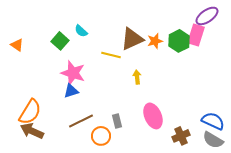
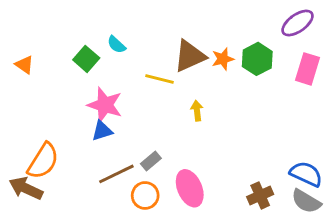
pink rectangle: (196, 35) -> (308, 69), moved
pink ellipse: (153, 116) -> (190, 188), moved
gray rectangle: (117, 121) -> (151, 161), moved, turned 64
brown arrow: (32, 131) -> (26, 188), moved

